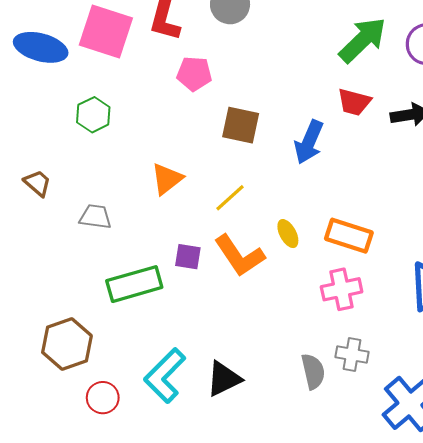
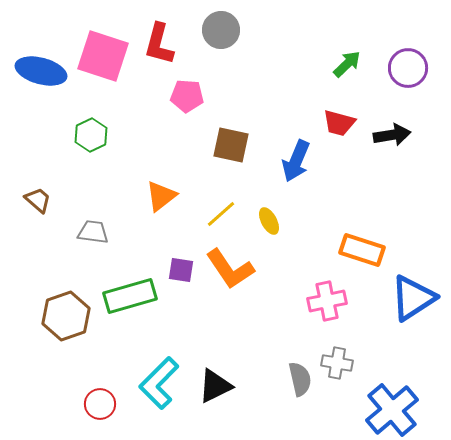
green arrow: (363, 40) -> (347, 64), size x0.6
yellow ellipse: (288, 234) -> (269, 221), moved
orange rectangle: (349, 236) -> (362, 250), moved
brown hexagon: (67, 344) -> (66, 316), moved

